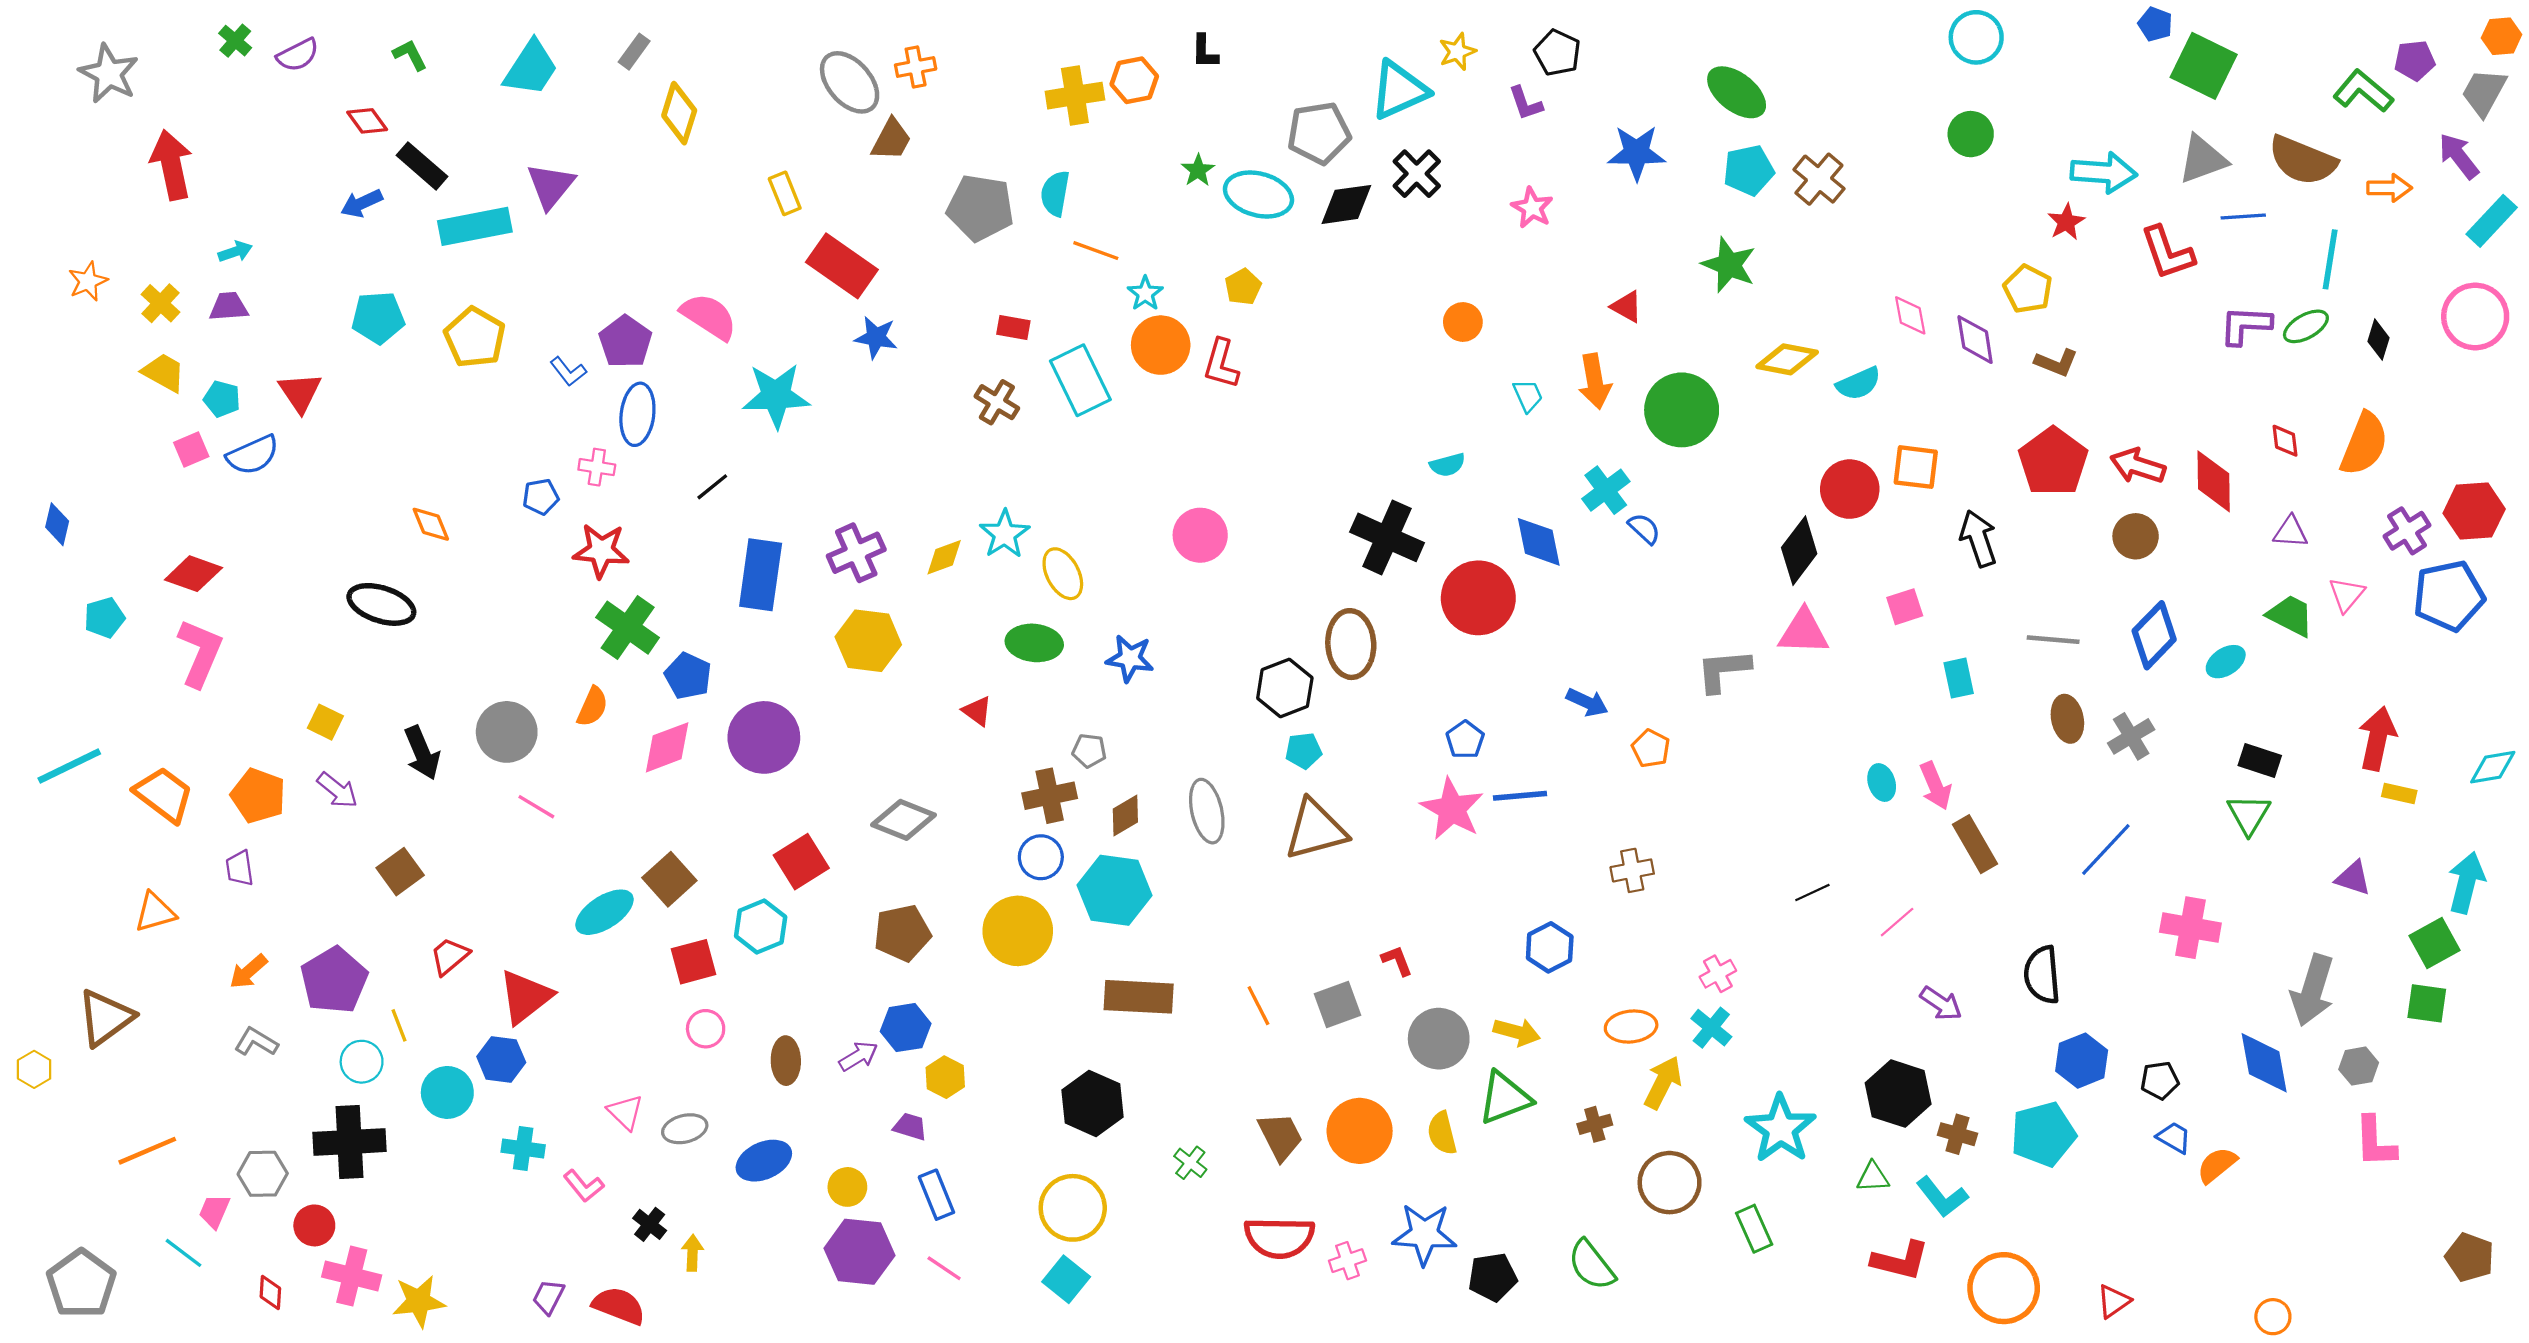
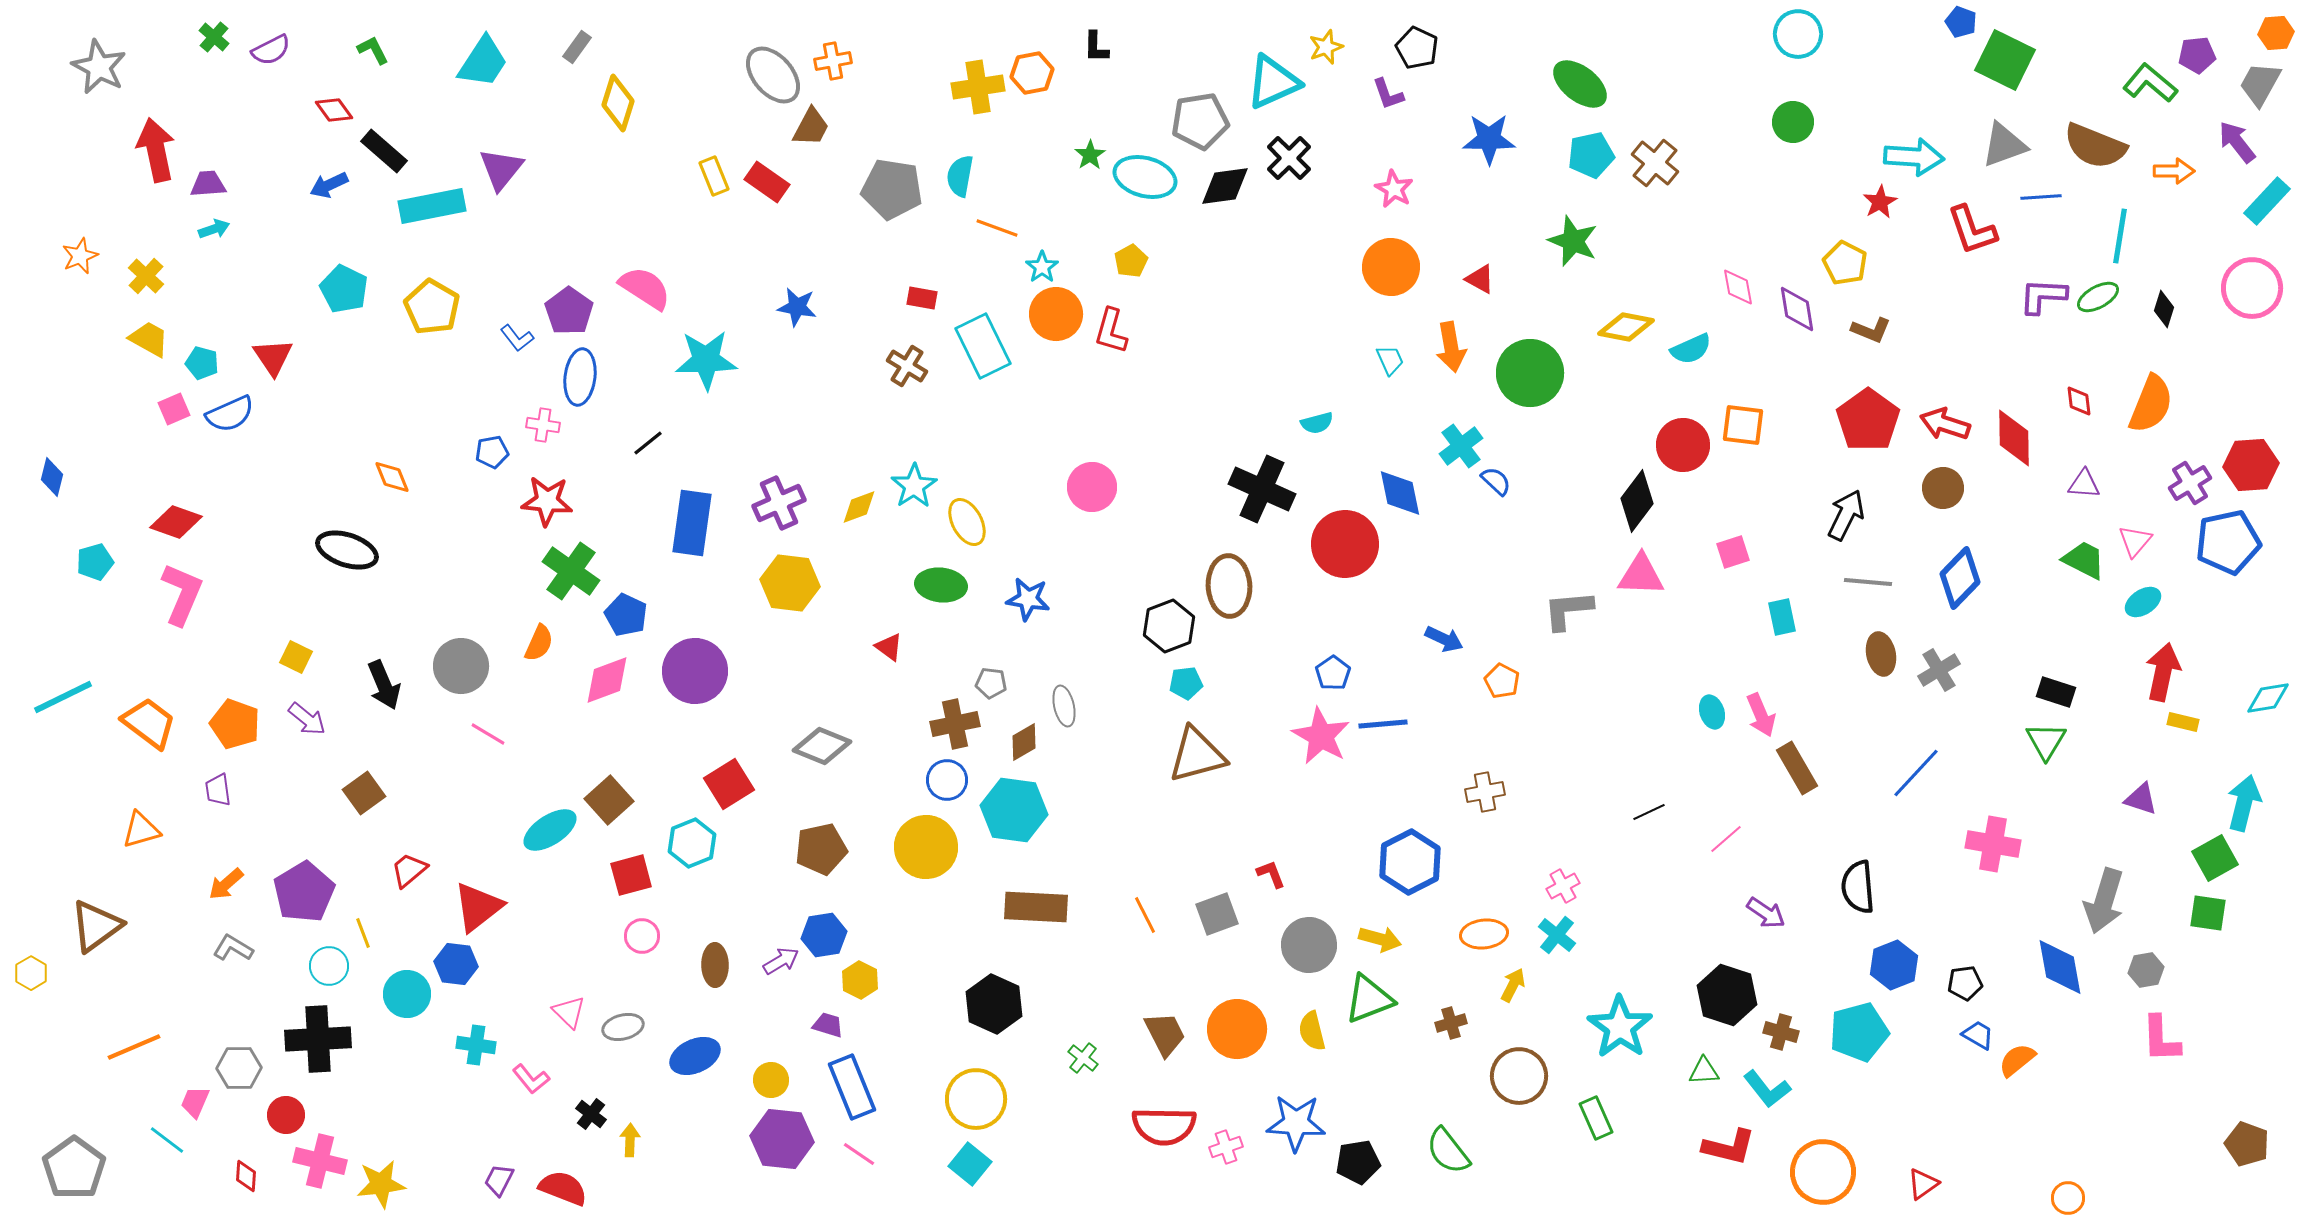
red rectangle: (842, 266) -> (767, 182), moved, size x0.7
purple trapezoid: (229, 307) -> (208, 184), moved
cyan pentagon: (378, 318) -> (344, 289), turned 30
orange circle: (1463, 322) -> (1391, 267), moved, size x1.6
black arrow: (1978, 539) -> (1846, 515), moved, turned 45
cyan ellipse: (2226, 662) -> (2143, 602), moved
gray ellipse: (1207, 811) -> (1064, 706), moved, size x0.7
blue hexagon: (1550, 947) -> (1410, 862), size x1.4
yellow arrow: (1663, 1083) -> (1513, 985), size x0.7
blue rectangle: (936, 1195) -> (852, 1087), size x1.4

